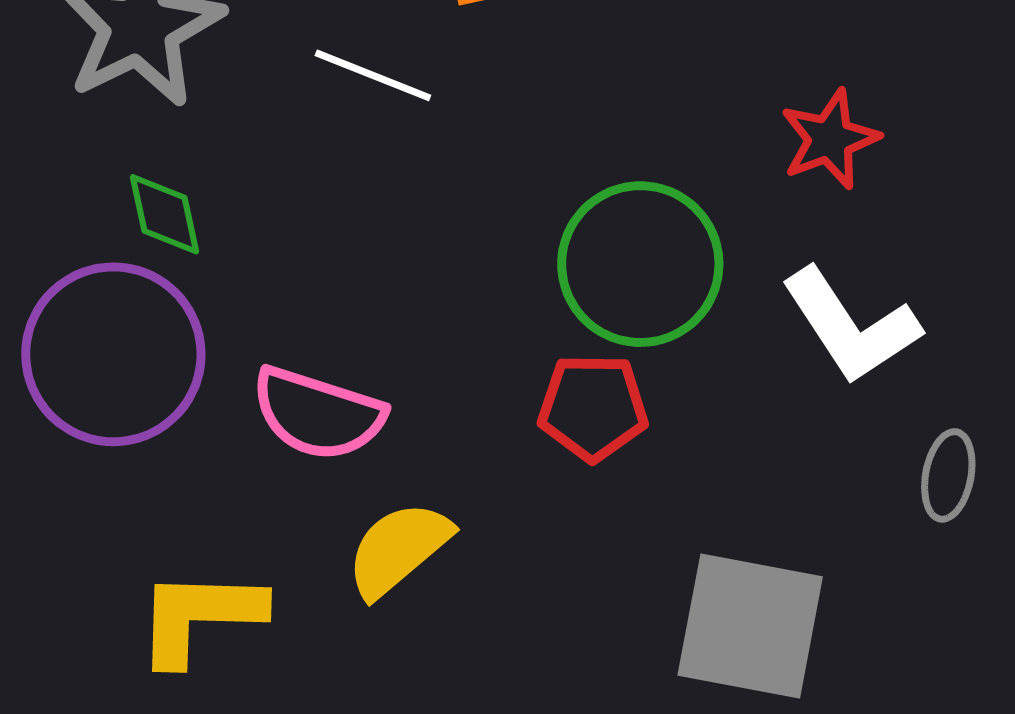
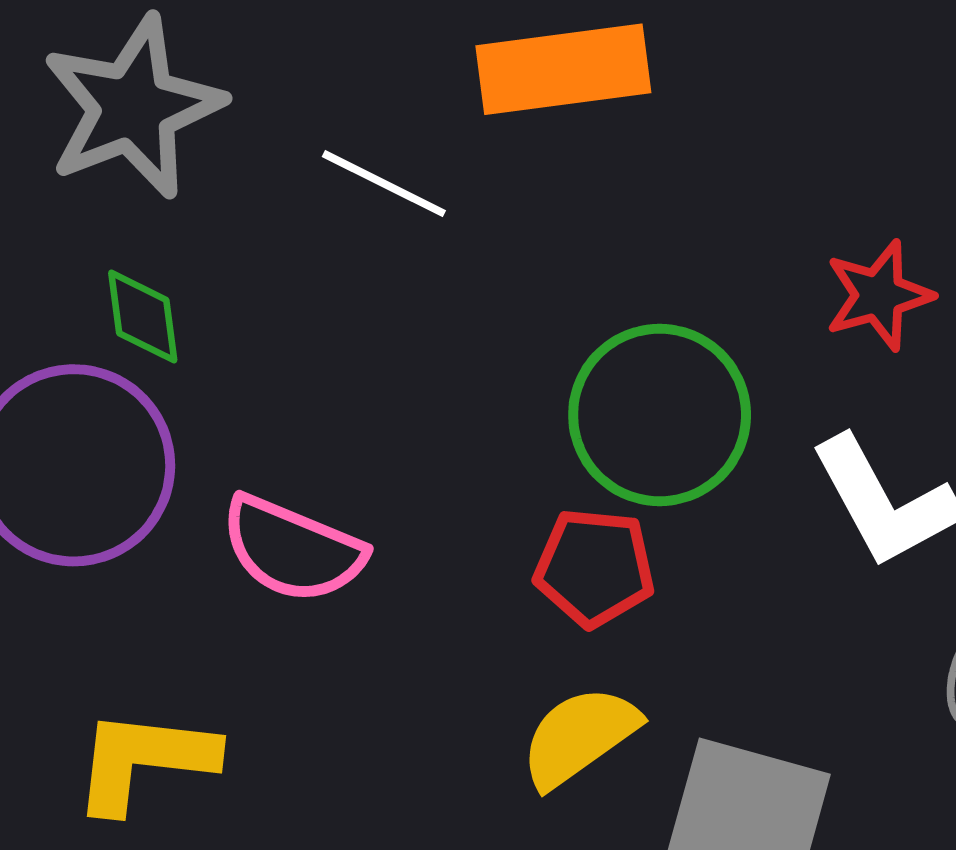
yellow semicircle: (398, 549) -> (579, 737), moved

